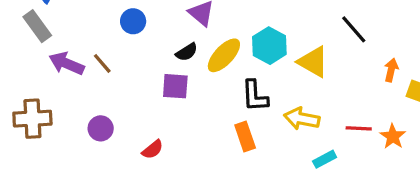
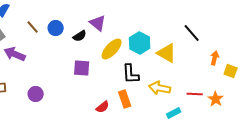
black semicircle: (187, 52) -> (80, 36), moved
brown line: (102, 63) -> (33, 27), moved
red semicircle: (153, 149) -> (103, 107), moved

